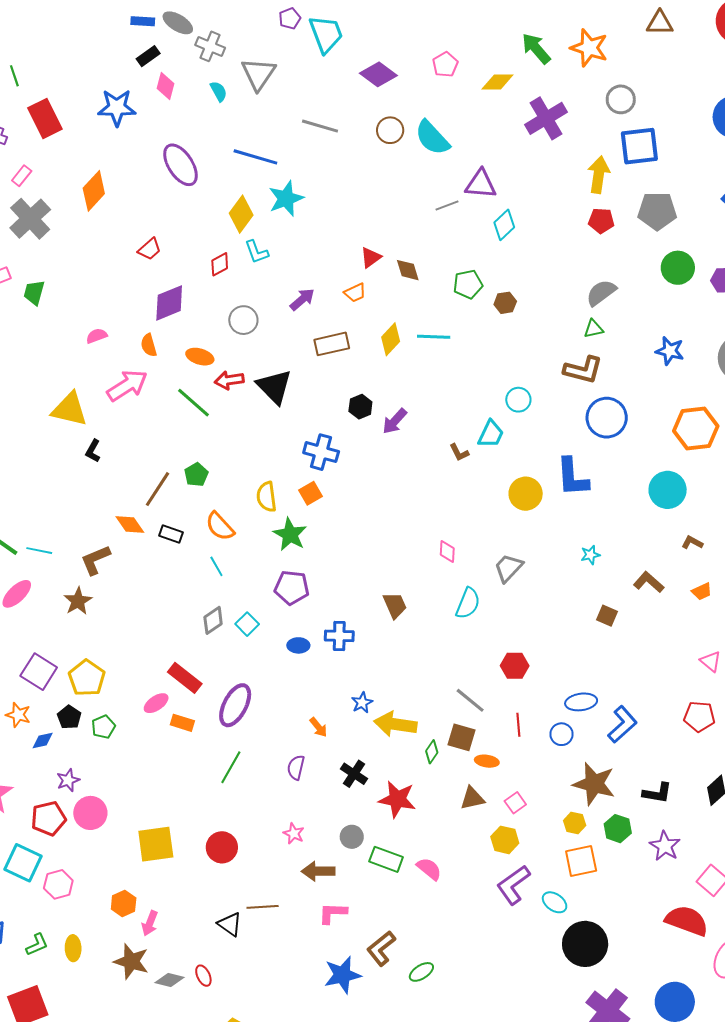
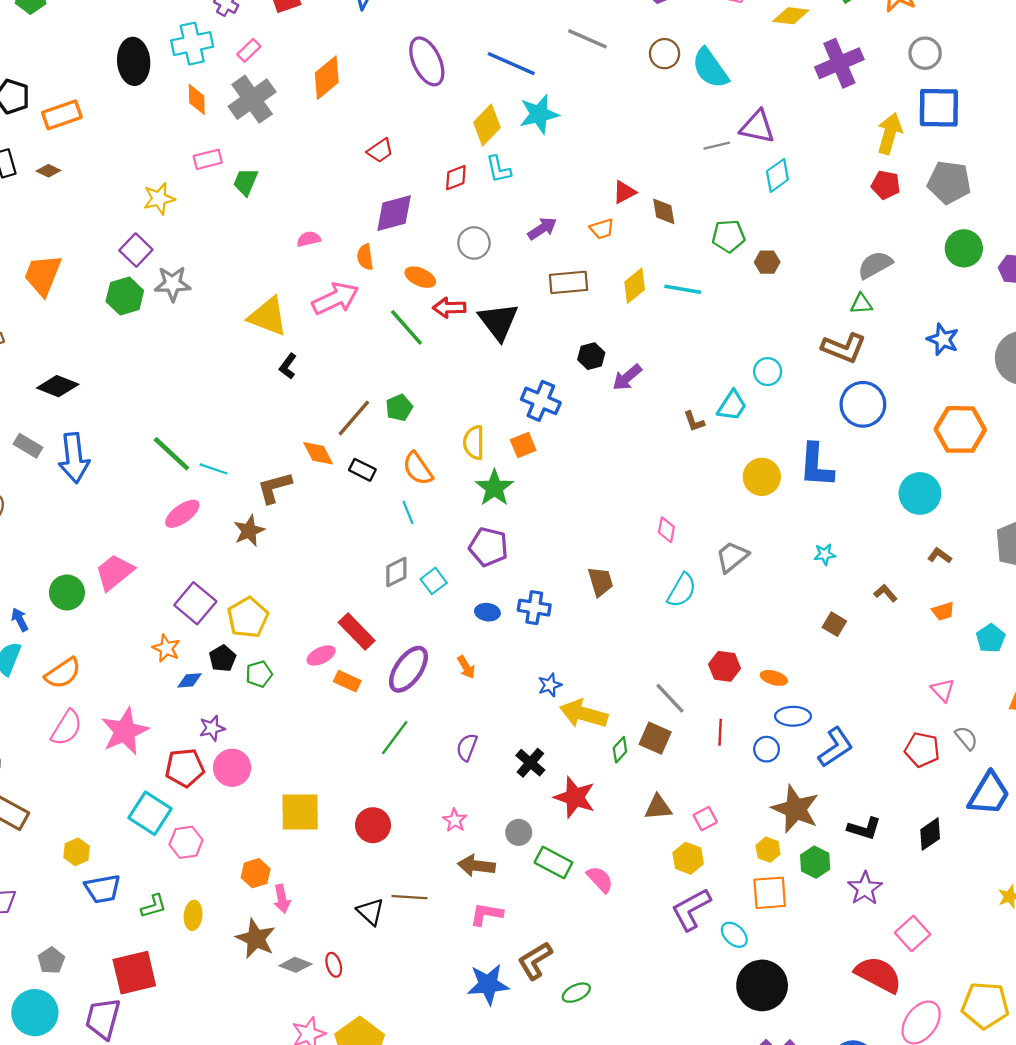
brown L-shape: (649, 582) -> (886, 593), size x0.7
orange arrow: (318, 727) -> (466, 667), moved
orange ellipse: (487, 761) -> (774, 678), moved
pink arrow: (150, 923) -> (282, 899), turned -40

